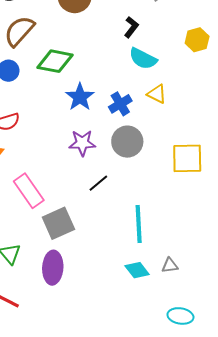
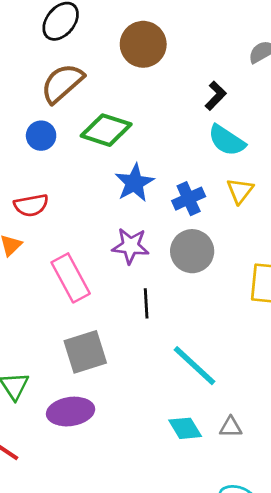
yellow triangle: (157, 94) -> (240, 191), turned 35
black line: (98, 183) -> (146, 303), turned -60
pink rectangle: (29, 191) -> (71, 278), moved
cyan line: (139, 224) -> (195, 366), turned -51
purple ellipse: (53, 268) -> (71, 412), turned 72

